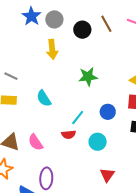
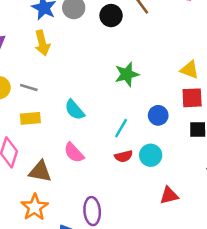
yellow arrow: (52, 49) -> (42, 43), moved
red semicircle: (69, 135) -> (124, 156), moved
pink semicircle: (36, 142) -> (74, 153), moved
red triangle: (107, 175) -> (169, 195), turned 49

